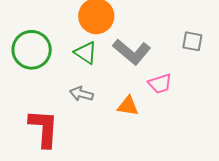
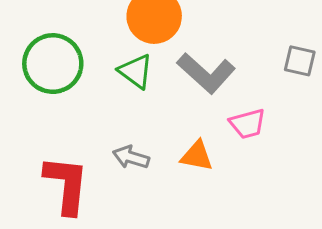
gray arrow: (81, 94) -> (131, 157), moved

